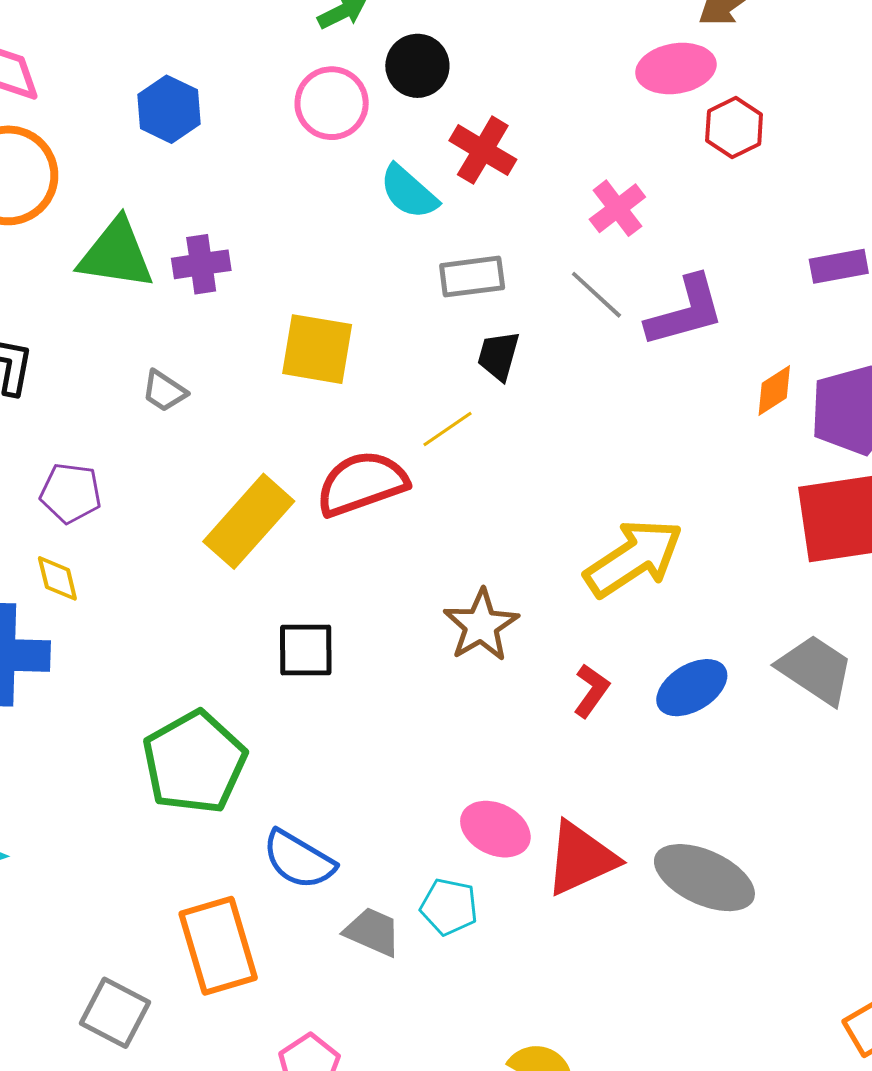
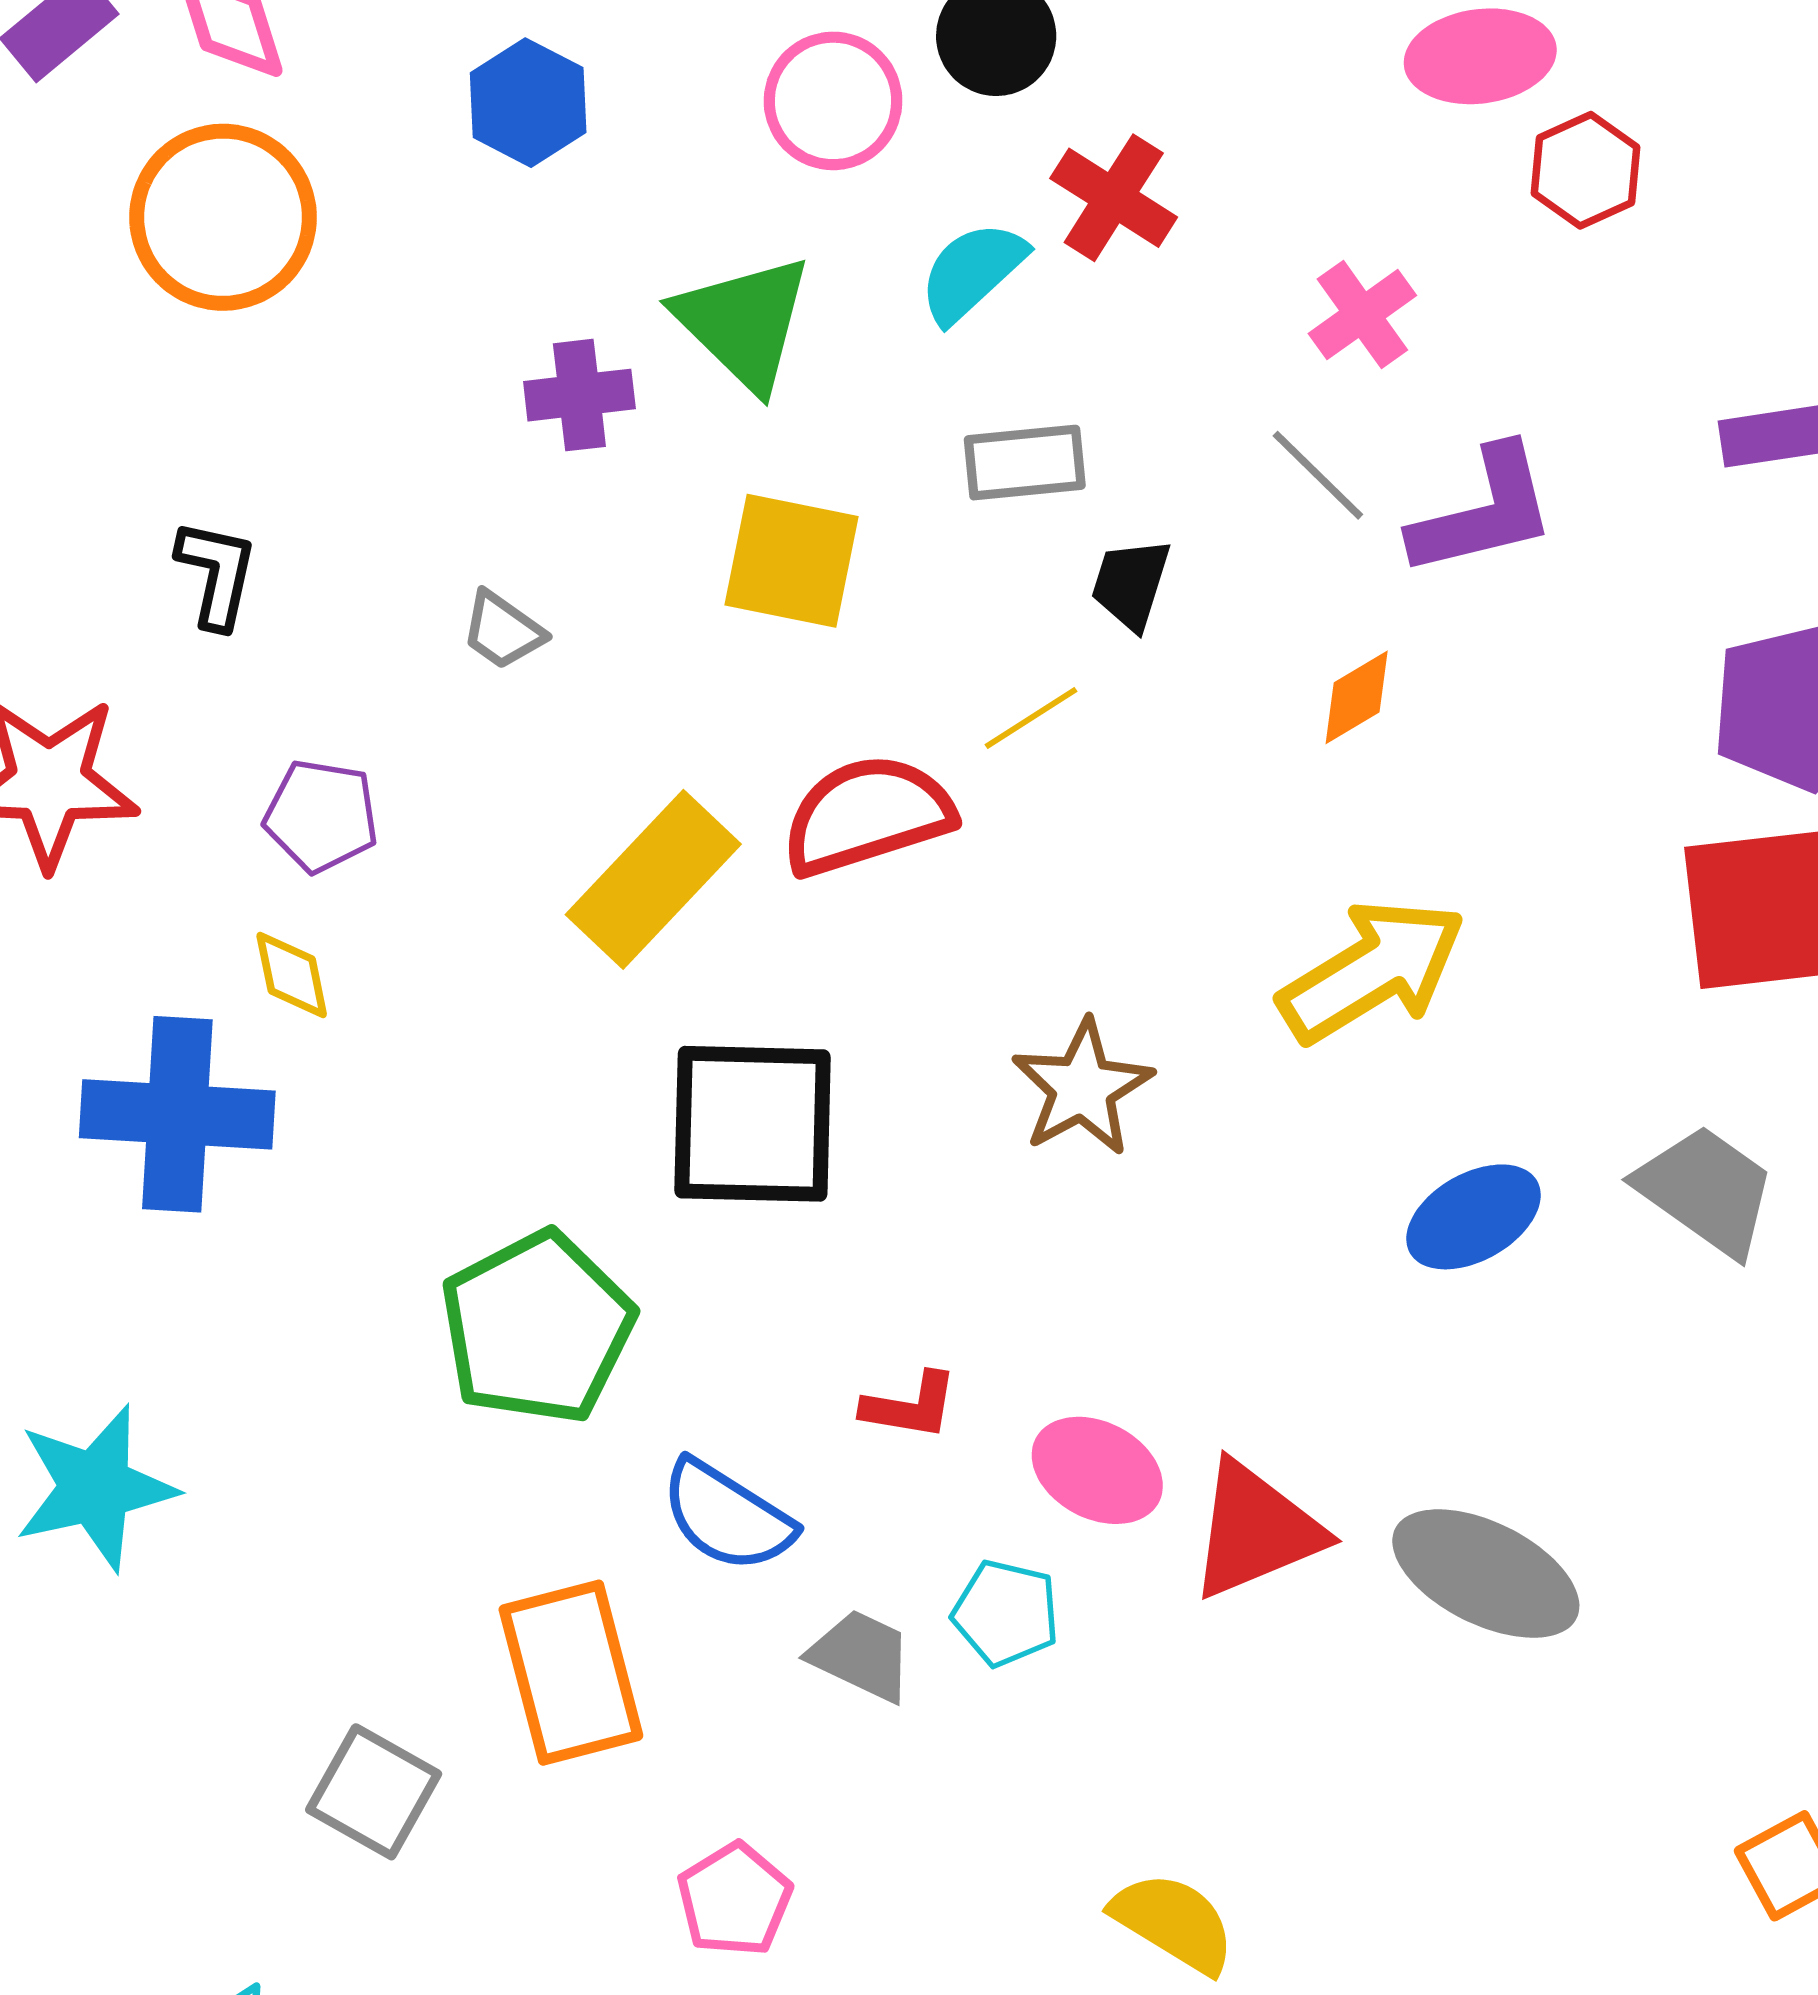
cyan semicircle: (409, 192) -> (972, 272), turned 94
green triangle: (116, 254) -> (744, 322), moved, turned 34
gray rectangle: (472, 277) -> (1025, 463), moved
orange diamond: (774, 391) -> (1357, 697), moved
black square: (306, 650) -> (753, 1124), size x1.6
red L-shape: (591, 691) -> (910, 1406), moved, turned 62

